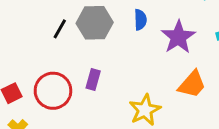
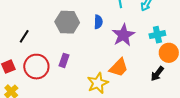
black line: (60, 29) -> (24, 36), moved
orange trapezoid: (192, 84) -> (119, 67), moved

